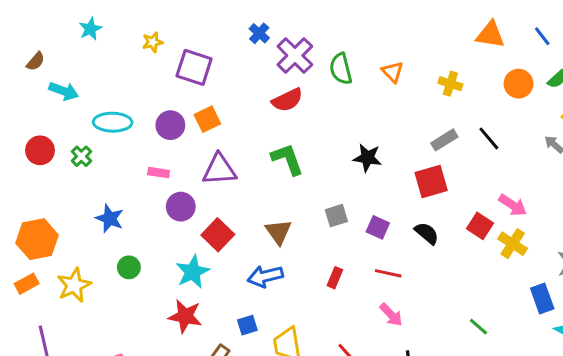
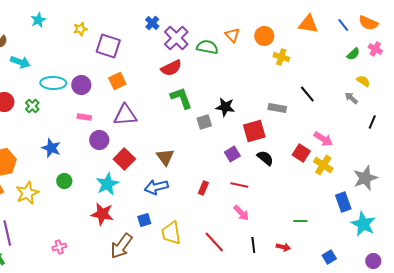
green semicircle: (341, 69) -> (207, 47), turned 115
orange triangle: (393, 72) -> (232, 35), moved
orange circle: (519, 84) -> (264, 36), moved
purple circle: (170, 125) -> (81, 85), moved
gray rectangle: (444, 140) -> (277, 108), moved, turned 42
green L-shape: (287, 159) -> (181, 98), moved
red square: (431, 181) -> (254, 131), moved
gray square: (336, 216) -> (204, 122), moved
purple square: (378, 227) -> (232, 154), turned 35
green line: (479, 327) -> (300, 221), turned -40

